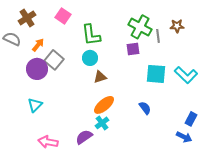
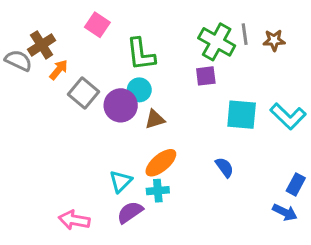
brown cross: (27, 18) -> (42, 45), moved
gray line: (158, 36) -> (245, 34), moved
purple circle: (37, 69) -> (121, 105), moved
cyan triangle: (35, 105) -> (121, 181), moved
cyan cross: (102, 123) -> (158, 191), turned 32

